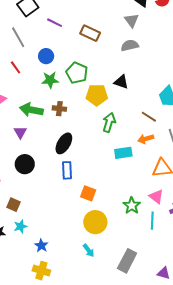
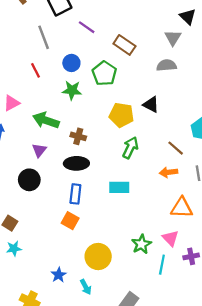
green pentagon: (77, 73) -> (104, 73), moved
brown cross: (59, 109) -> (78, 136), moved
purple triangle: (20, 132) -> (39, 150), moved
black ellipse: (64, 143) -> (76, 163), turned 50
cyan rectangle: (123, 153) -> (119, 187), moved
orange square: (88, 193) -> (70, 221), moved
blue star: (41, 245) -> (59, 275), moved

